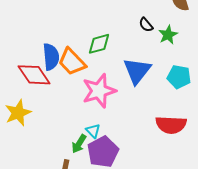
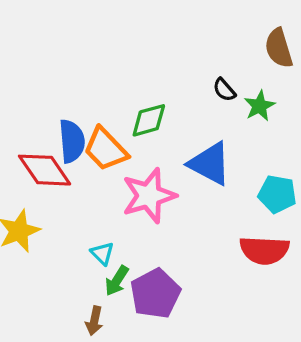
blue triangle: (137, 71) -> (210, 164), turned -40
cyan pentagon: (179, 77) -> (277, 194), moved
cyan triangle: (93, 131) -> (102, 253), moved

